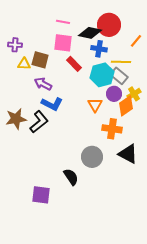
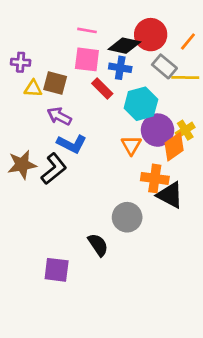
orange line: (136, 41) -> (188, 42), moved
blue cross: (99, 49) -> (120, 68), moved
yellow line: (121, 62) -> (185, 77), moved
gray rectangle: (119, 76) -> (164, 66), moved
purple circle: (114, 94) -> (158, 130), size x1.5
black triangle: (128, 154) -> (170, 195), moved

